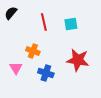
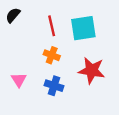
cyan square: (71, 24) -> (83, 28), size x1.6
orange cross: (33, 51) -> (52, 55), moved

